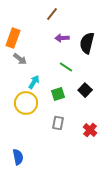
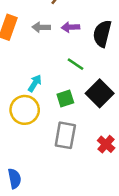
gray arrow: (20, 59) -> (41, 27), moved, turned 144
black square: (85, 90) -> (100, 93), size x1.5
gray rectangle: (58, 123) -> (65, 135), size x1.5

